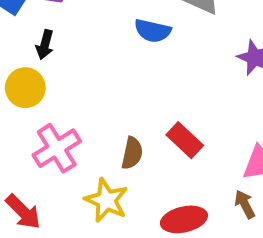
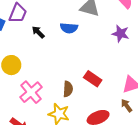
black arrow: (45, 45) -> (38, 32), moved, turned 128

